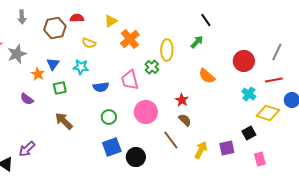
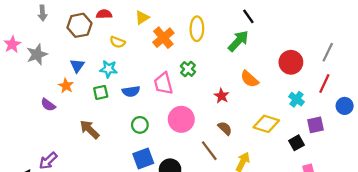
green arrow: (197, 42) -> (238, 41), size x1.5
yellow ellipse: (167, 50) -> (197, 29), moved
orange star: (38, 74) -> (66, 86), moved
red line: (274, 80) -> (324, 84), turned -54
green square: (60, 88) -> (101, 92), moved
red star: (182, 100) -> (222, 96), moved
yellow diamond: (268, 113) -> (266, 124), moved
purple square: (227, 148) -> (316, 125), moved

